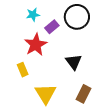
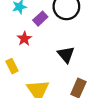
red star: (36, 45) -> (24, 39), size x0.6

